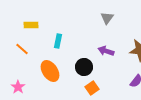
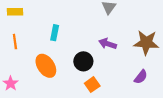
yellow rectangle: (31, 25) -> (15, 12), moved
orange line: (22, 49) -> (15, 42), turned 40

